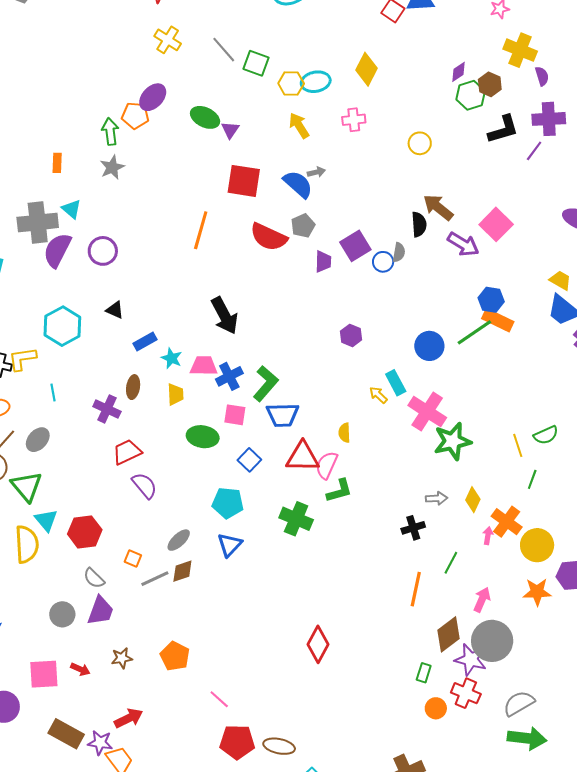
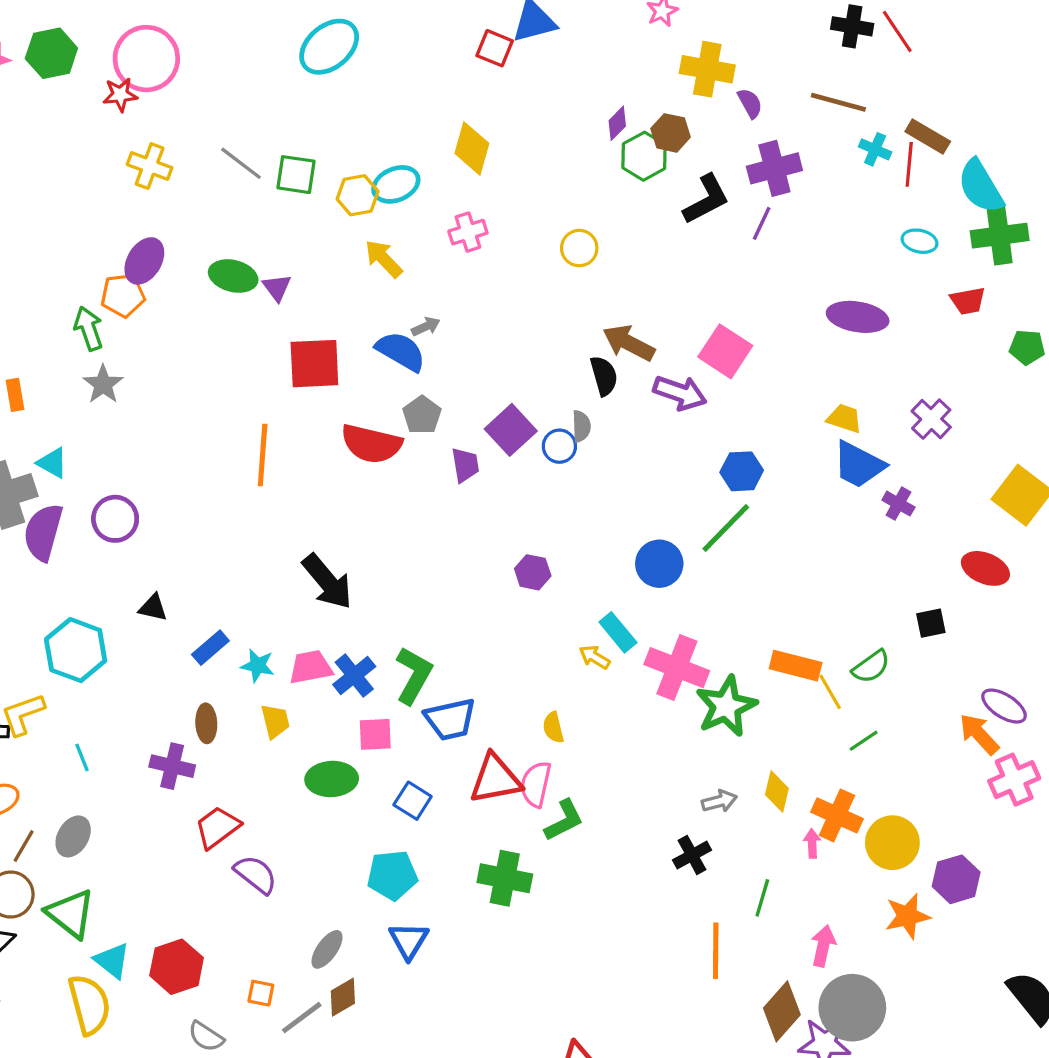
orange rectangle: (498, 320) -> (796, 666), moved
green line: (532, 479) -> (864, 741), turned 48

